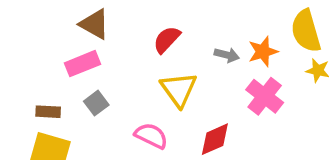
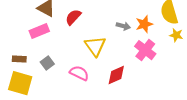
red semicircle: (167, 40) -> (73, 17), moved
gray square: (96, 103) -> (47, 63), moved

